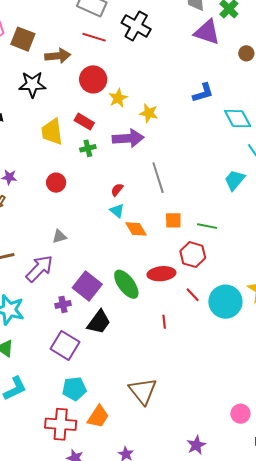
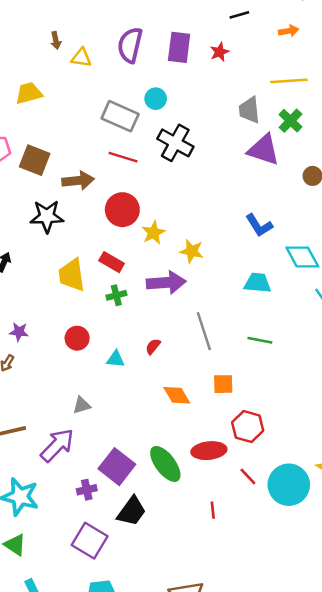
blue L-shape: (203, 93) -> (259, 225), turned 75
cyan trapezoid: (235, 180) -> (258, 283), moved, turned 55
cyan triangle: (117, 211) -> (116, 359), moved, turned -35
green line: (207, 226) -> (260, 340), moved

